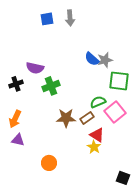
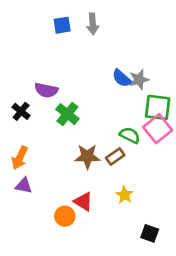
black cross: (16, 84) -> (21, 111), turned -32
green cross: (51, 86) -> (67, 114), turned -30
green semicircle: (98, 102) -> (130, 135), turned 49
pink square: (115, 112) -> (158, 129), moved
red triangle: (97, 135) -> (83, 202), moved
black square: (123, 178) -> (150, 233), moved

